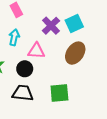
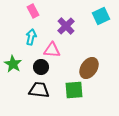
cyan square: (74, 24) -> (101, 16), moved
brown ellipse: (75, 53) -> (89, 68), moved

